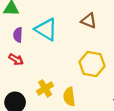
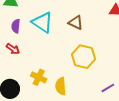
brown triangle: (89, 21) -> (76, 22), moved
yellow cross: (45, 88) -> (39, 77), turned -35

